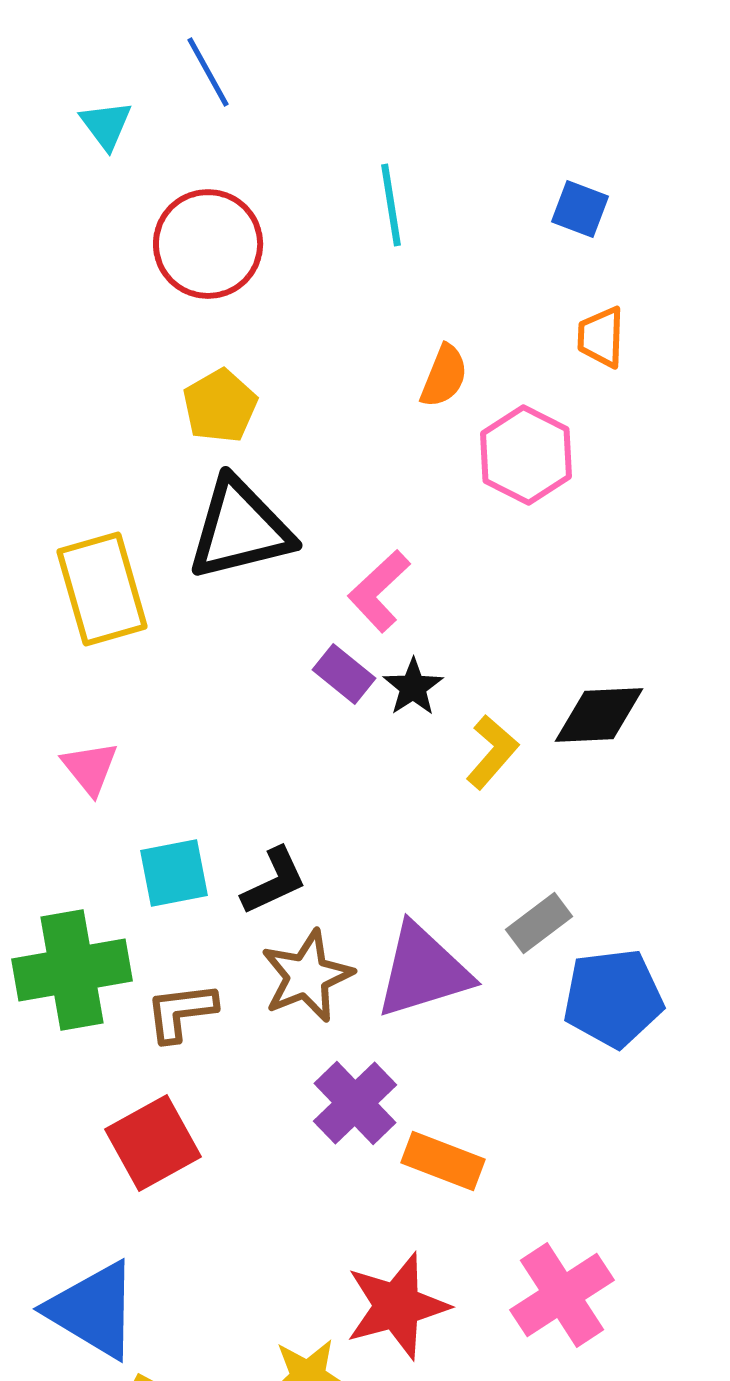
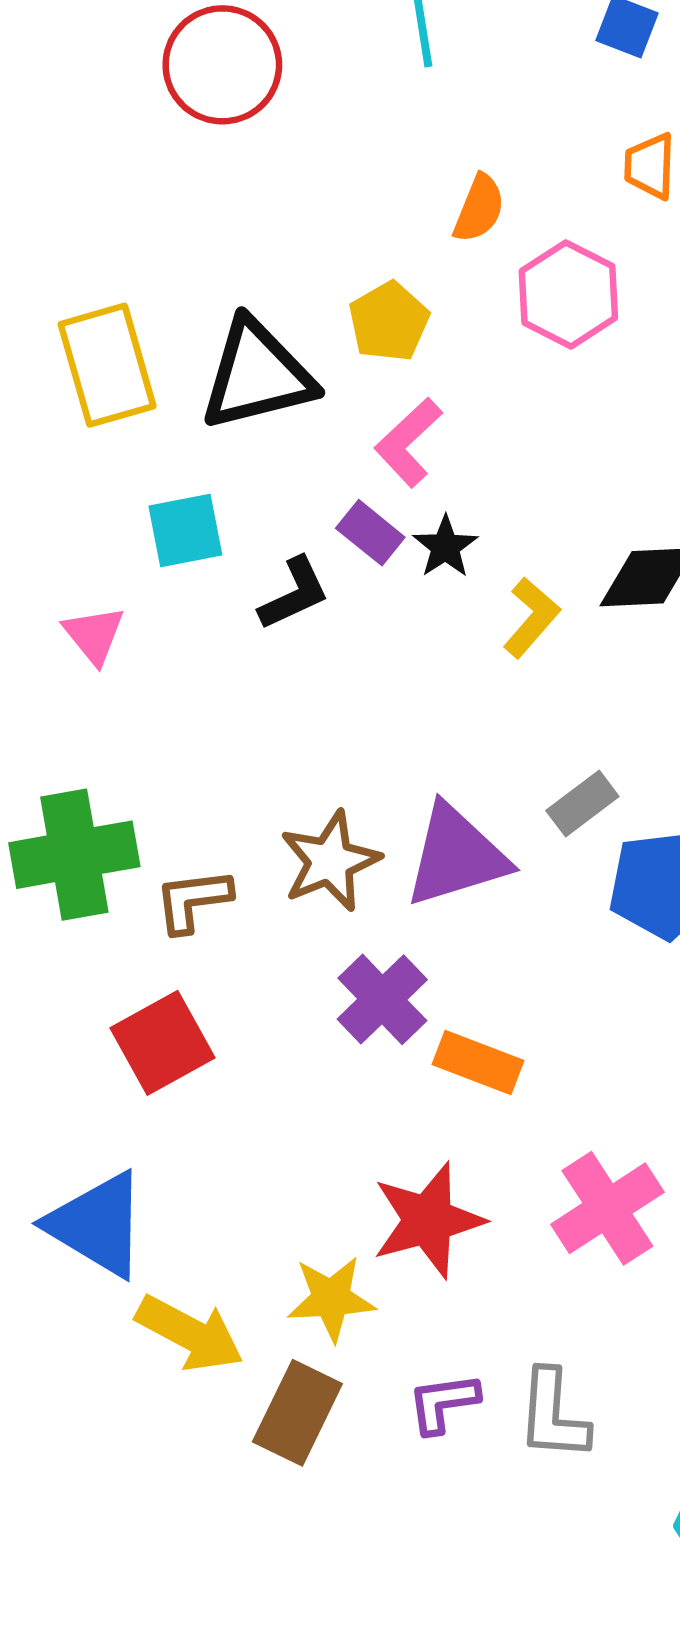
yellow pentagon: (220, 406) -> (389, 322), moved
yellow rectangle: (102, 589) -> (107, 365), moved
cyan square: (174, 873) -> (185, 530), moved
black L-shape: (274, 881) -> (294, 594), moved

